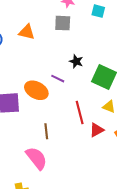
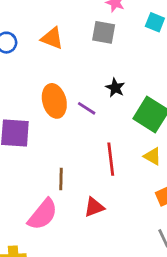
orange ellipse: (36, 90) -> (54, 101), moved, turned 40
red triangle: (97, 130) -> (94, 207), moved
pink semicircle: (36, 158) -> (43, 214), turned 70

